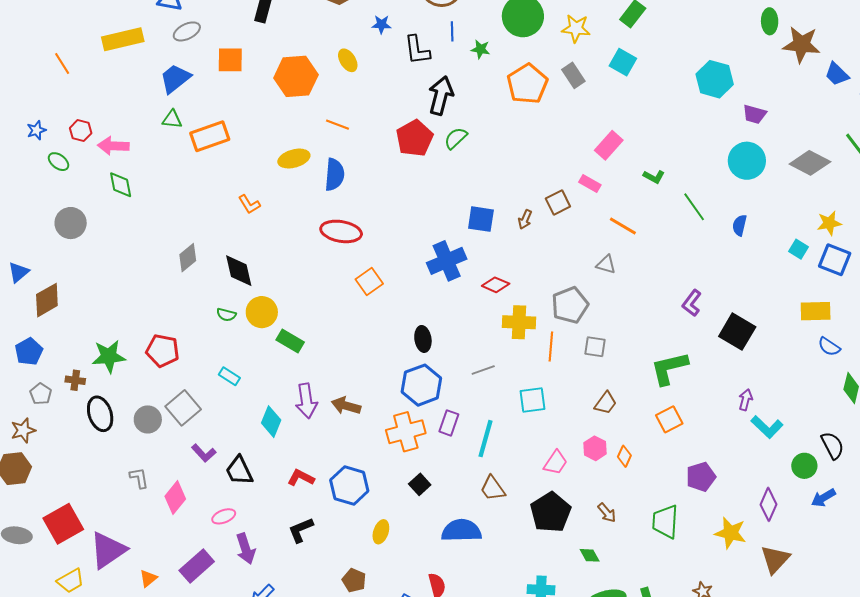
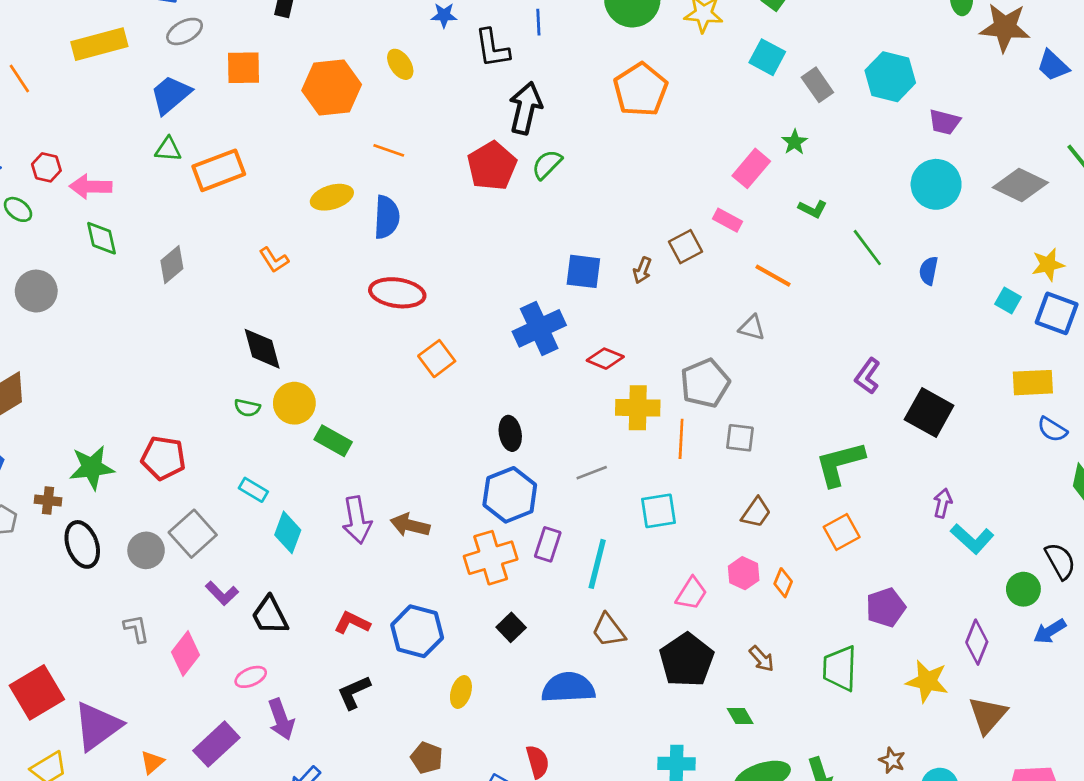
green star: (480, 49) -> (795, 142), moved, turned 30
gray rectangle: (573, 75) -> (817, 85), moved
gray diamond: (188, 258) -> (172, 265), moved
cyan diamond: (271, 422) -> (288, 532), moved

